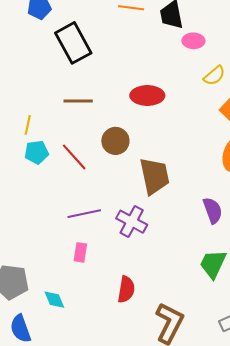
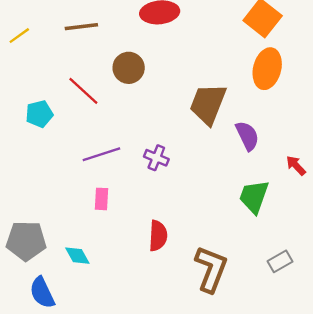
yellow line: (28, 125) -> (19, 36), moved, turned 48
cyan pentagon: (36, 152) -> (39, 114), moved
brown trapezoid: (154, 176) -> (208, 104), moved, turned -141
purple cross: (132, 222) -> (156, 158), size x0.7

